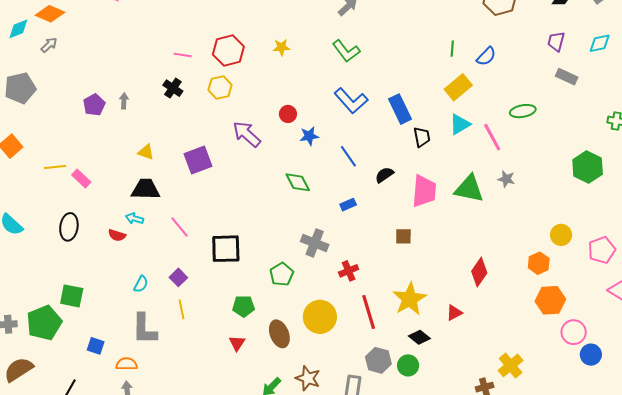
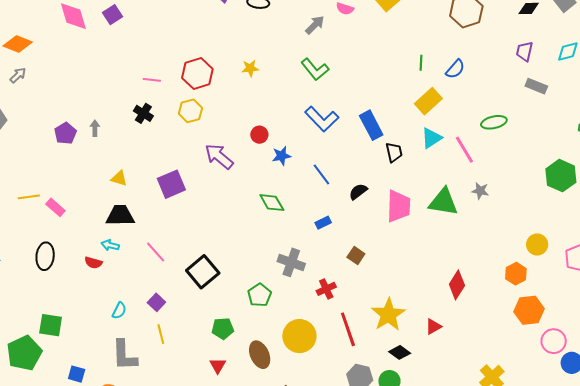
brown square: (403, 236) -> (356, 256), moved, turned 36
black square: (226, 249) -> (203, 272), turned -36

